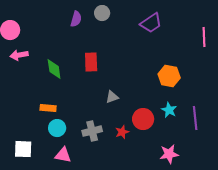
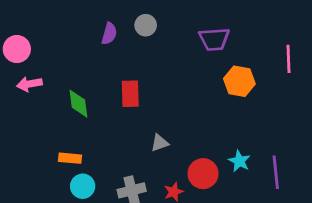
purple trapezoid: (151, 23) -> (214, 39), turned 30
orange hexagon: (169, 76) -> (239, 81), moved

